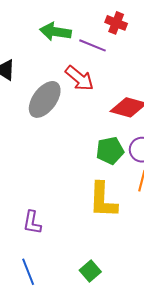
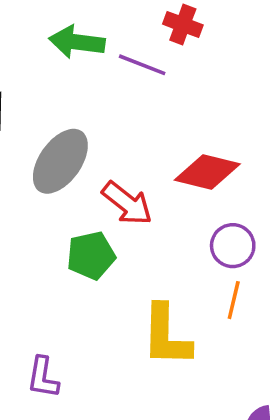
red arrow: (79, 78) -> (127, 203), moved
green pentagon: (110, 151) -> (91, 256), moved

